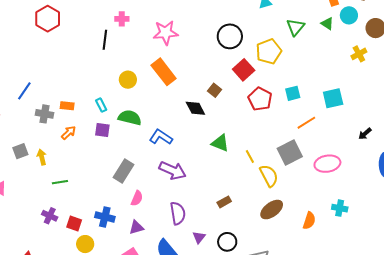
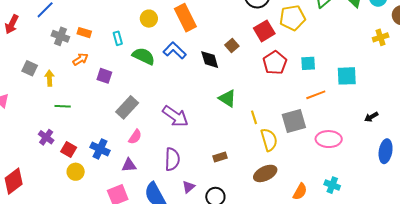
purple square: (102, 130) -> (104, 76), moved
blue L-shape: (161, 137) -> (175, 50), moved
gray square: (20, 151) -> (30, 68), turned 35

